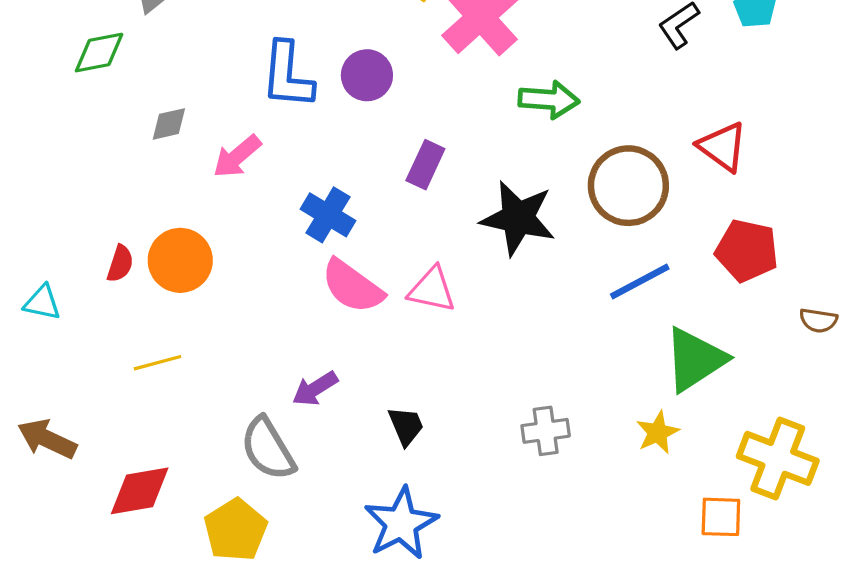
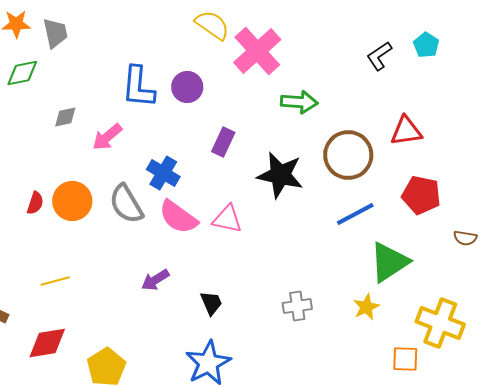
red triangle: (723, 147) -> (406, 131), turned -44
yellow line: (158, 363) -> (55, 281), moved
gray semicircle: (268, 449) -> (126, 204), moved

